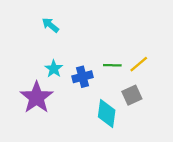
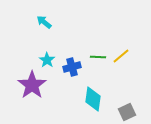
gray square: (132, 95) -> (127, 112), moved

